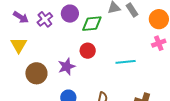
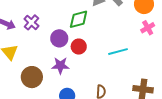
purple circle: (70, 14) -> (59, 38), moved
purple star: (67, 67) -> (60, 66), turned 30

